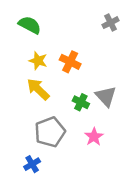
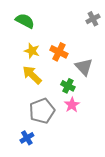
gray triangle: (106, 96) -> (84, 67), moved
pink star: (94, 137) -> (72, 105), moved

